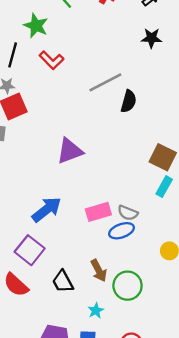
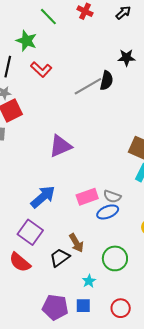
black star: (151, 38) -> (126, 58), moved
black semicircle: (129, 101) -> (106, 81), moved
brown arrow: (99, 271) -> (76, 243), moved
black trapezoid: (63, 282) -> (60, 258), turned 85

